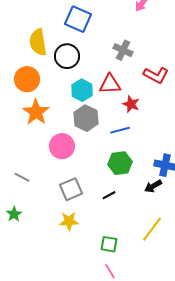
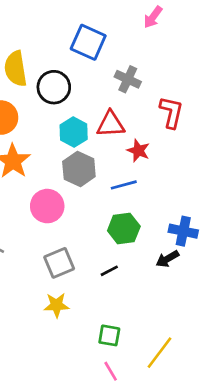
blue square: (78, 19) -> (88, 42), moved
red L-shape: (156, 75) -> (171, 112), turned -105
yellow line: (152, 229) -> (159, 353), moved

